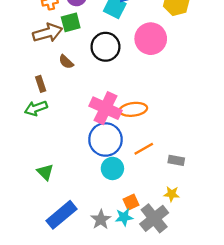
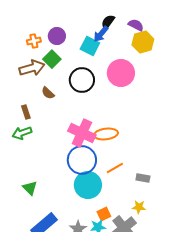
green square: (71, 22) -> (52, 59), turned -30
cyan circle: (112, 168) -> (88, 185), size x1.4

